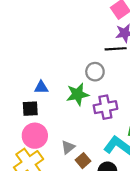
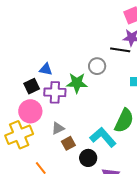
purple cross: (105, 107) -> (55, 92), moved
black square: (30, 109) -> (32, 86), turned -35

